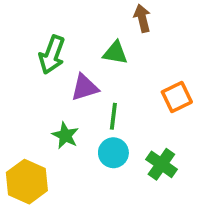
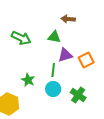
brown arrow: (142, 18) -> (68, 19), turned -72
green arrow: (52, 55) -> (21, 38), turned -84
purple triangle: (85, 87) -> (65, 55), moved

